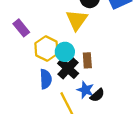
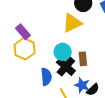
yellow triangle: (77, 20) -> (72, 23), turned 30
yellow hexagon: (46, 49) -> (25, 49), moved

